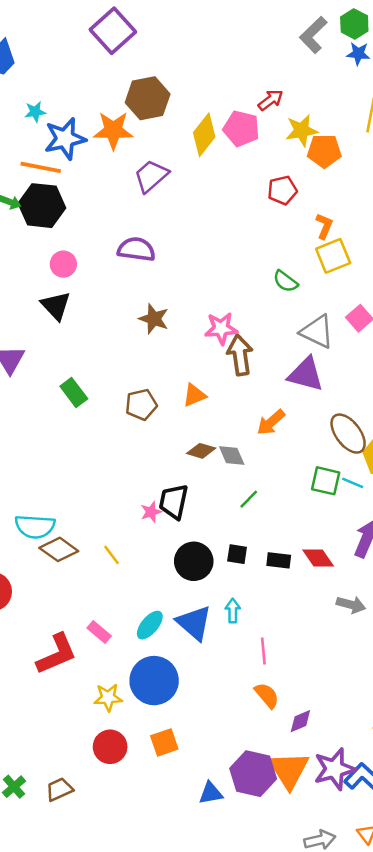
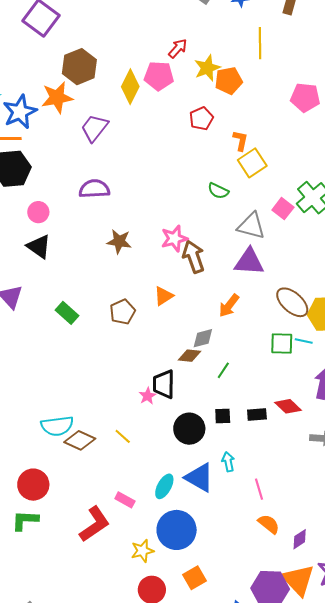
brown diamond: (201, 451) -> (190, 356), moved
gray diamond: (232, 456) -> (203, 338), turned -70

